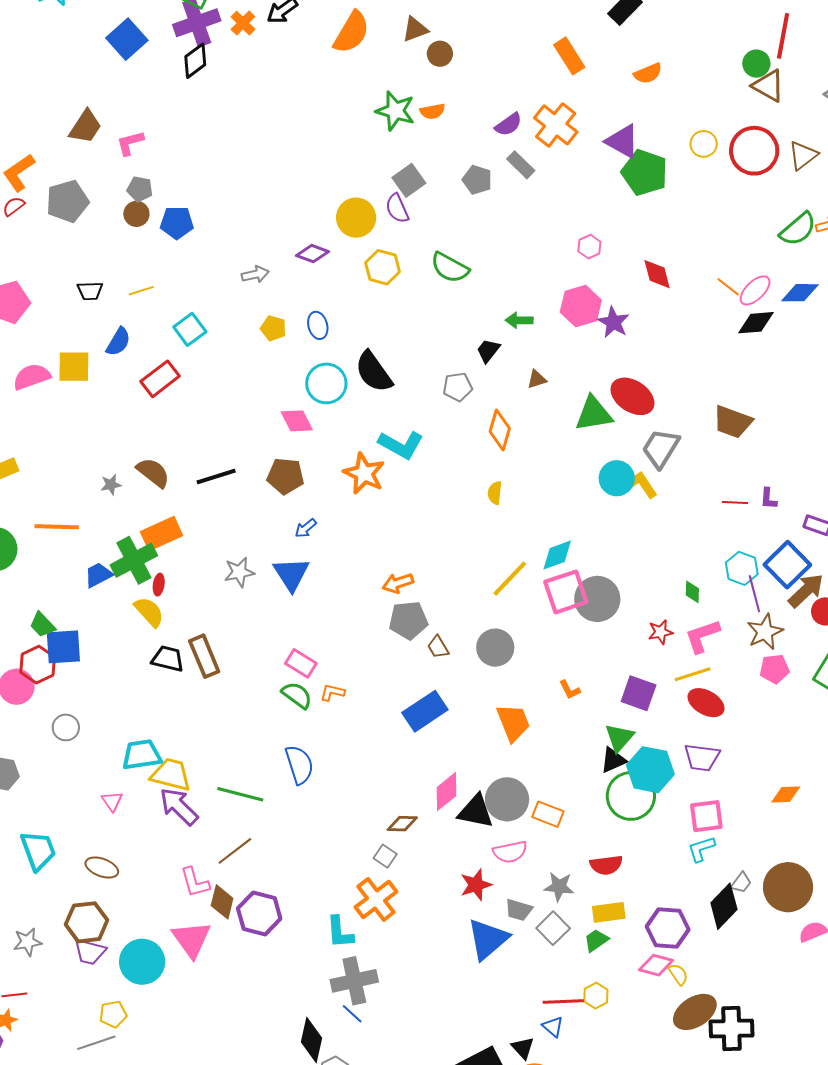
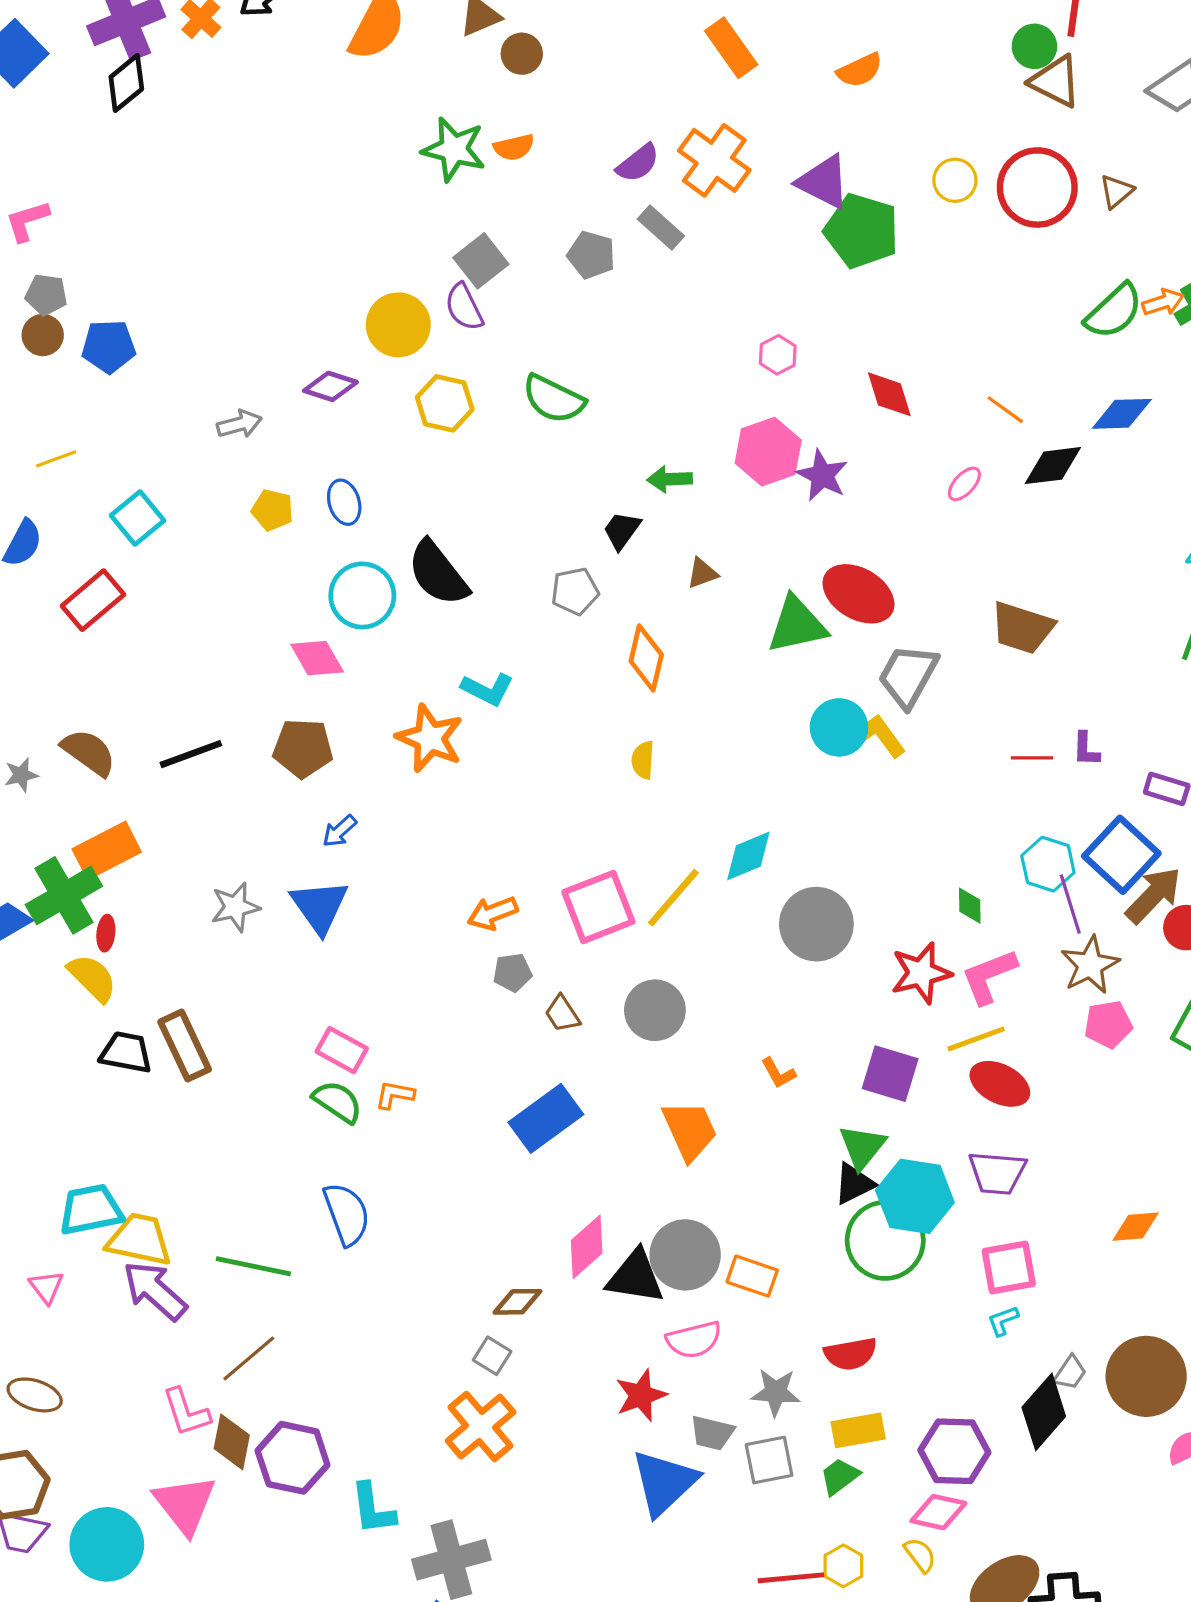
brown triangle: (803, 155) -> (1117, 191), size x0.7
pink ellipse: (755, 290) -> (964, 484), moved, size x0.7
cyan L-shape: (401, 445) -> (487, 689), size x0.7
pink square: (566, 592) -> (598, 907), moved
gray pentagon: (408, 620) -> (512, 972), size x0.6
red star: (660, 632) -> (921, 973), size x1.5
cyan L-shape: (701, 849) -> (1003, 1321), size x0.7
gray square: (553, 928) -> (769, 1460), turned 36
cyan L-shape: (340, 932) -> (373, 1509), moved
yellow semicircle: (678, 974) -> (920, 1555), moved

